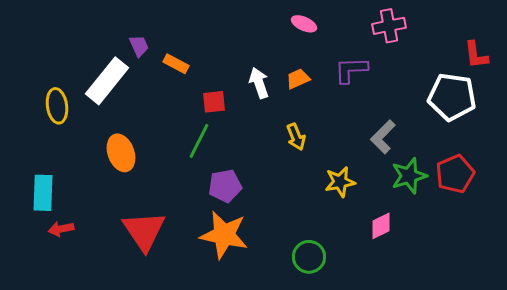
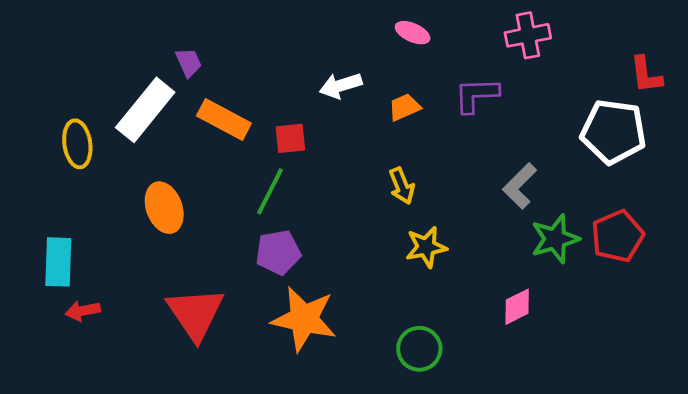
orange rectangle: (176, 64) -> (224, 119), moved, size x1.5
white arrow: (259, 83) -> (341, 86), moved, turned -88
yellow star: (340, 182) -> (426, 247), moved
purple pentagon: (225, 186) -> (278, 252), moved

